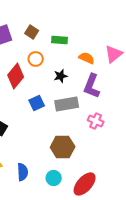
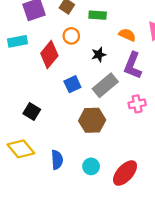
gray rectangle: (67, 104) -> (105, 85), turned -30
pink cross: (96, 121) -> (137, 104), turned -35
brown hexagon: (63, 147) -> (92, 120), moved

